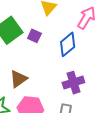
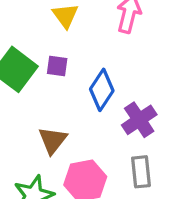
blue diamond: (68, 44) -> (102, 90), moved

